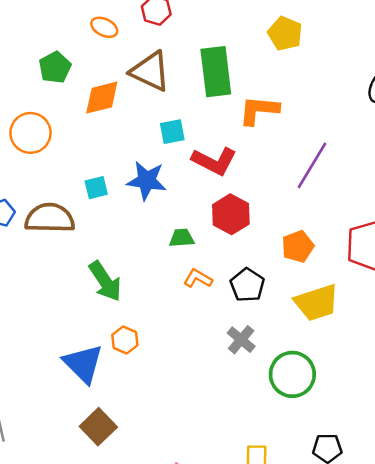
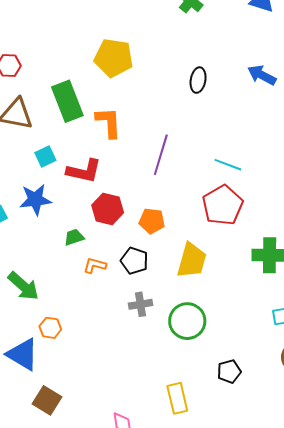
yellow pentagon: (285, 34) -> (114, 58), size x1.4
orange L-shape: (259, 110) -> (109, 122), turned 96
orange pentagon: (298, 246) -> (152, 221), moved, turned -30
yellow trapezoid: (317, 303) -> (192, 260), turned -42
gray cross: (241, 340) -> (141, 304), turned -35

